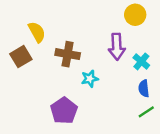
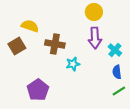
yellow circle: (135, 15) -> (94, 12), moved
yellow semicircle: (37, 32) -> (30, 26), turned -42
purple pentagon: (64, 111) -> (38, 90), moved

